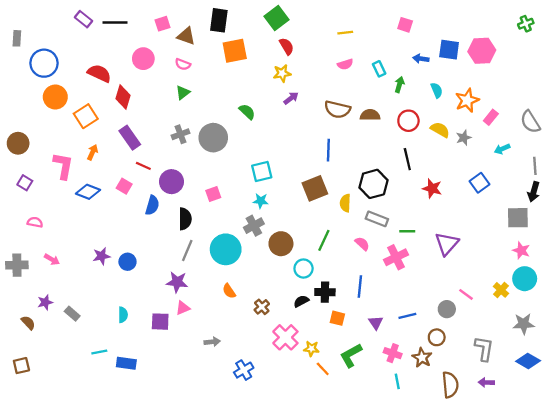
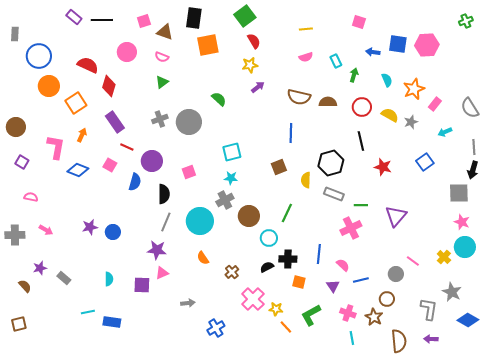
brown square: (315, 188) -> (279, 167), size x0.7
pink semicircle: (362, 244) -> (343, 265), moved
gray star: (524, 324) -> (452, 292), moved, turned 30

